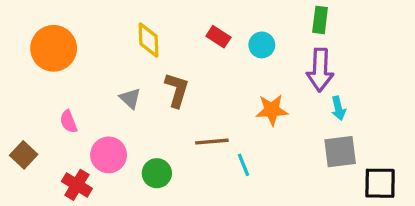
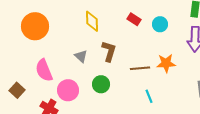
pink semicircle: (69, 122) -> (44, 70), size x1.6
brown line: (212, 142) -> (140, 68), moved
green circle: (157, 173) -> (101, 84), moved

